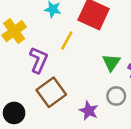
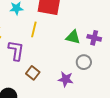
green triangle: (111, 62) -> (73, 37), turned -35
brown square: (51, 92) -> (33, 73), size x0.6

